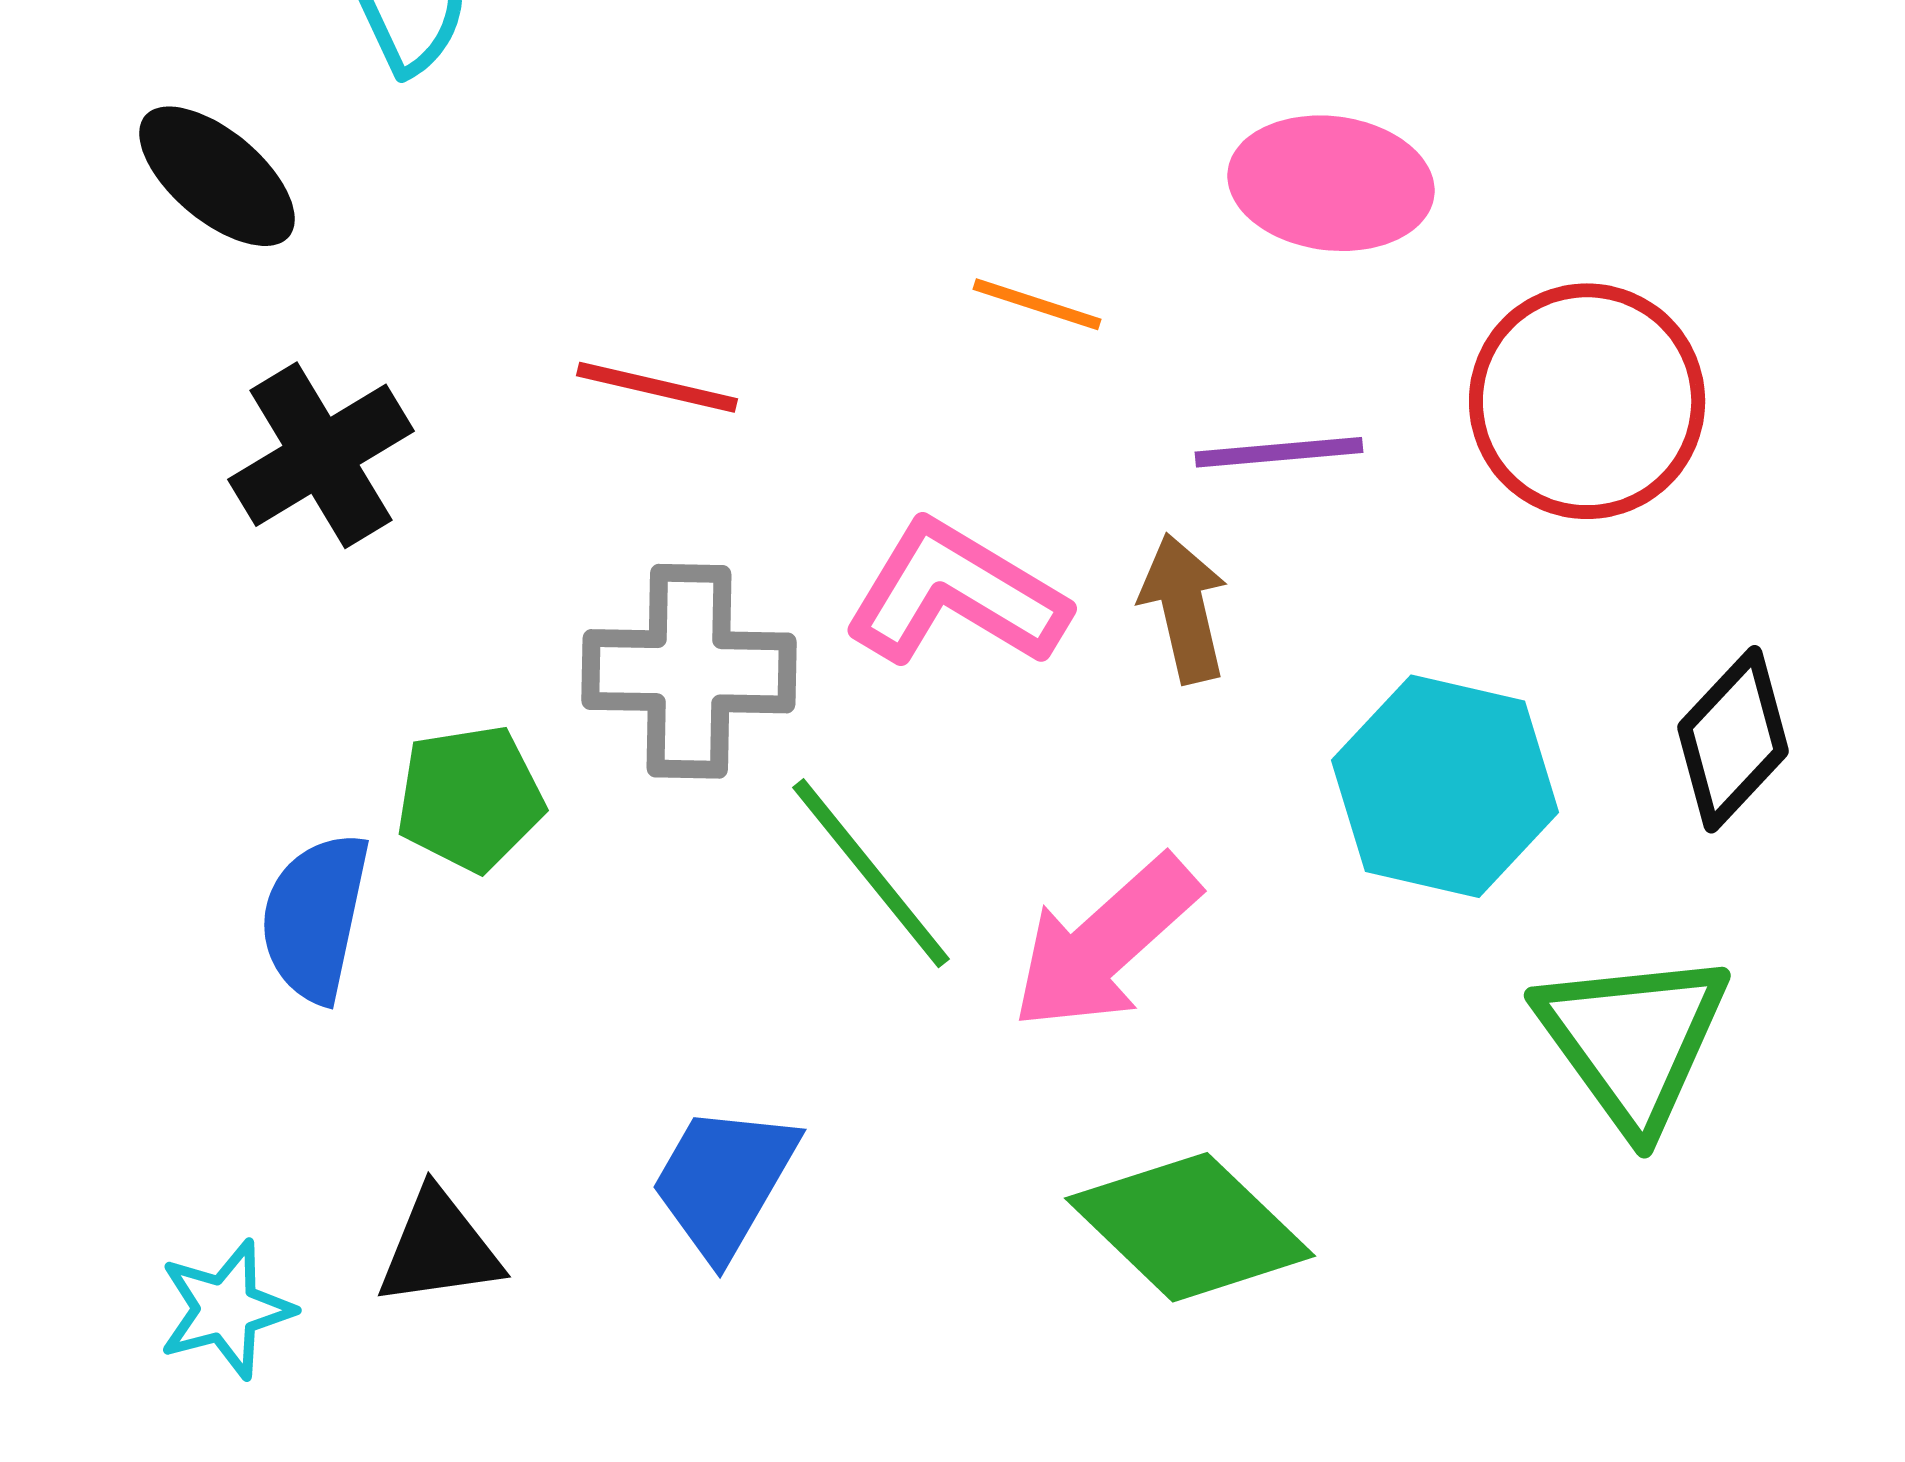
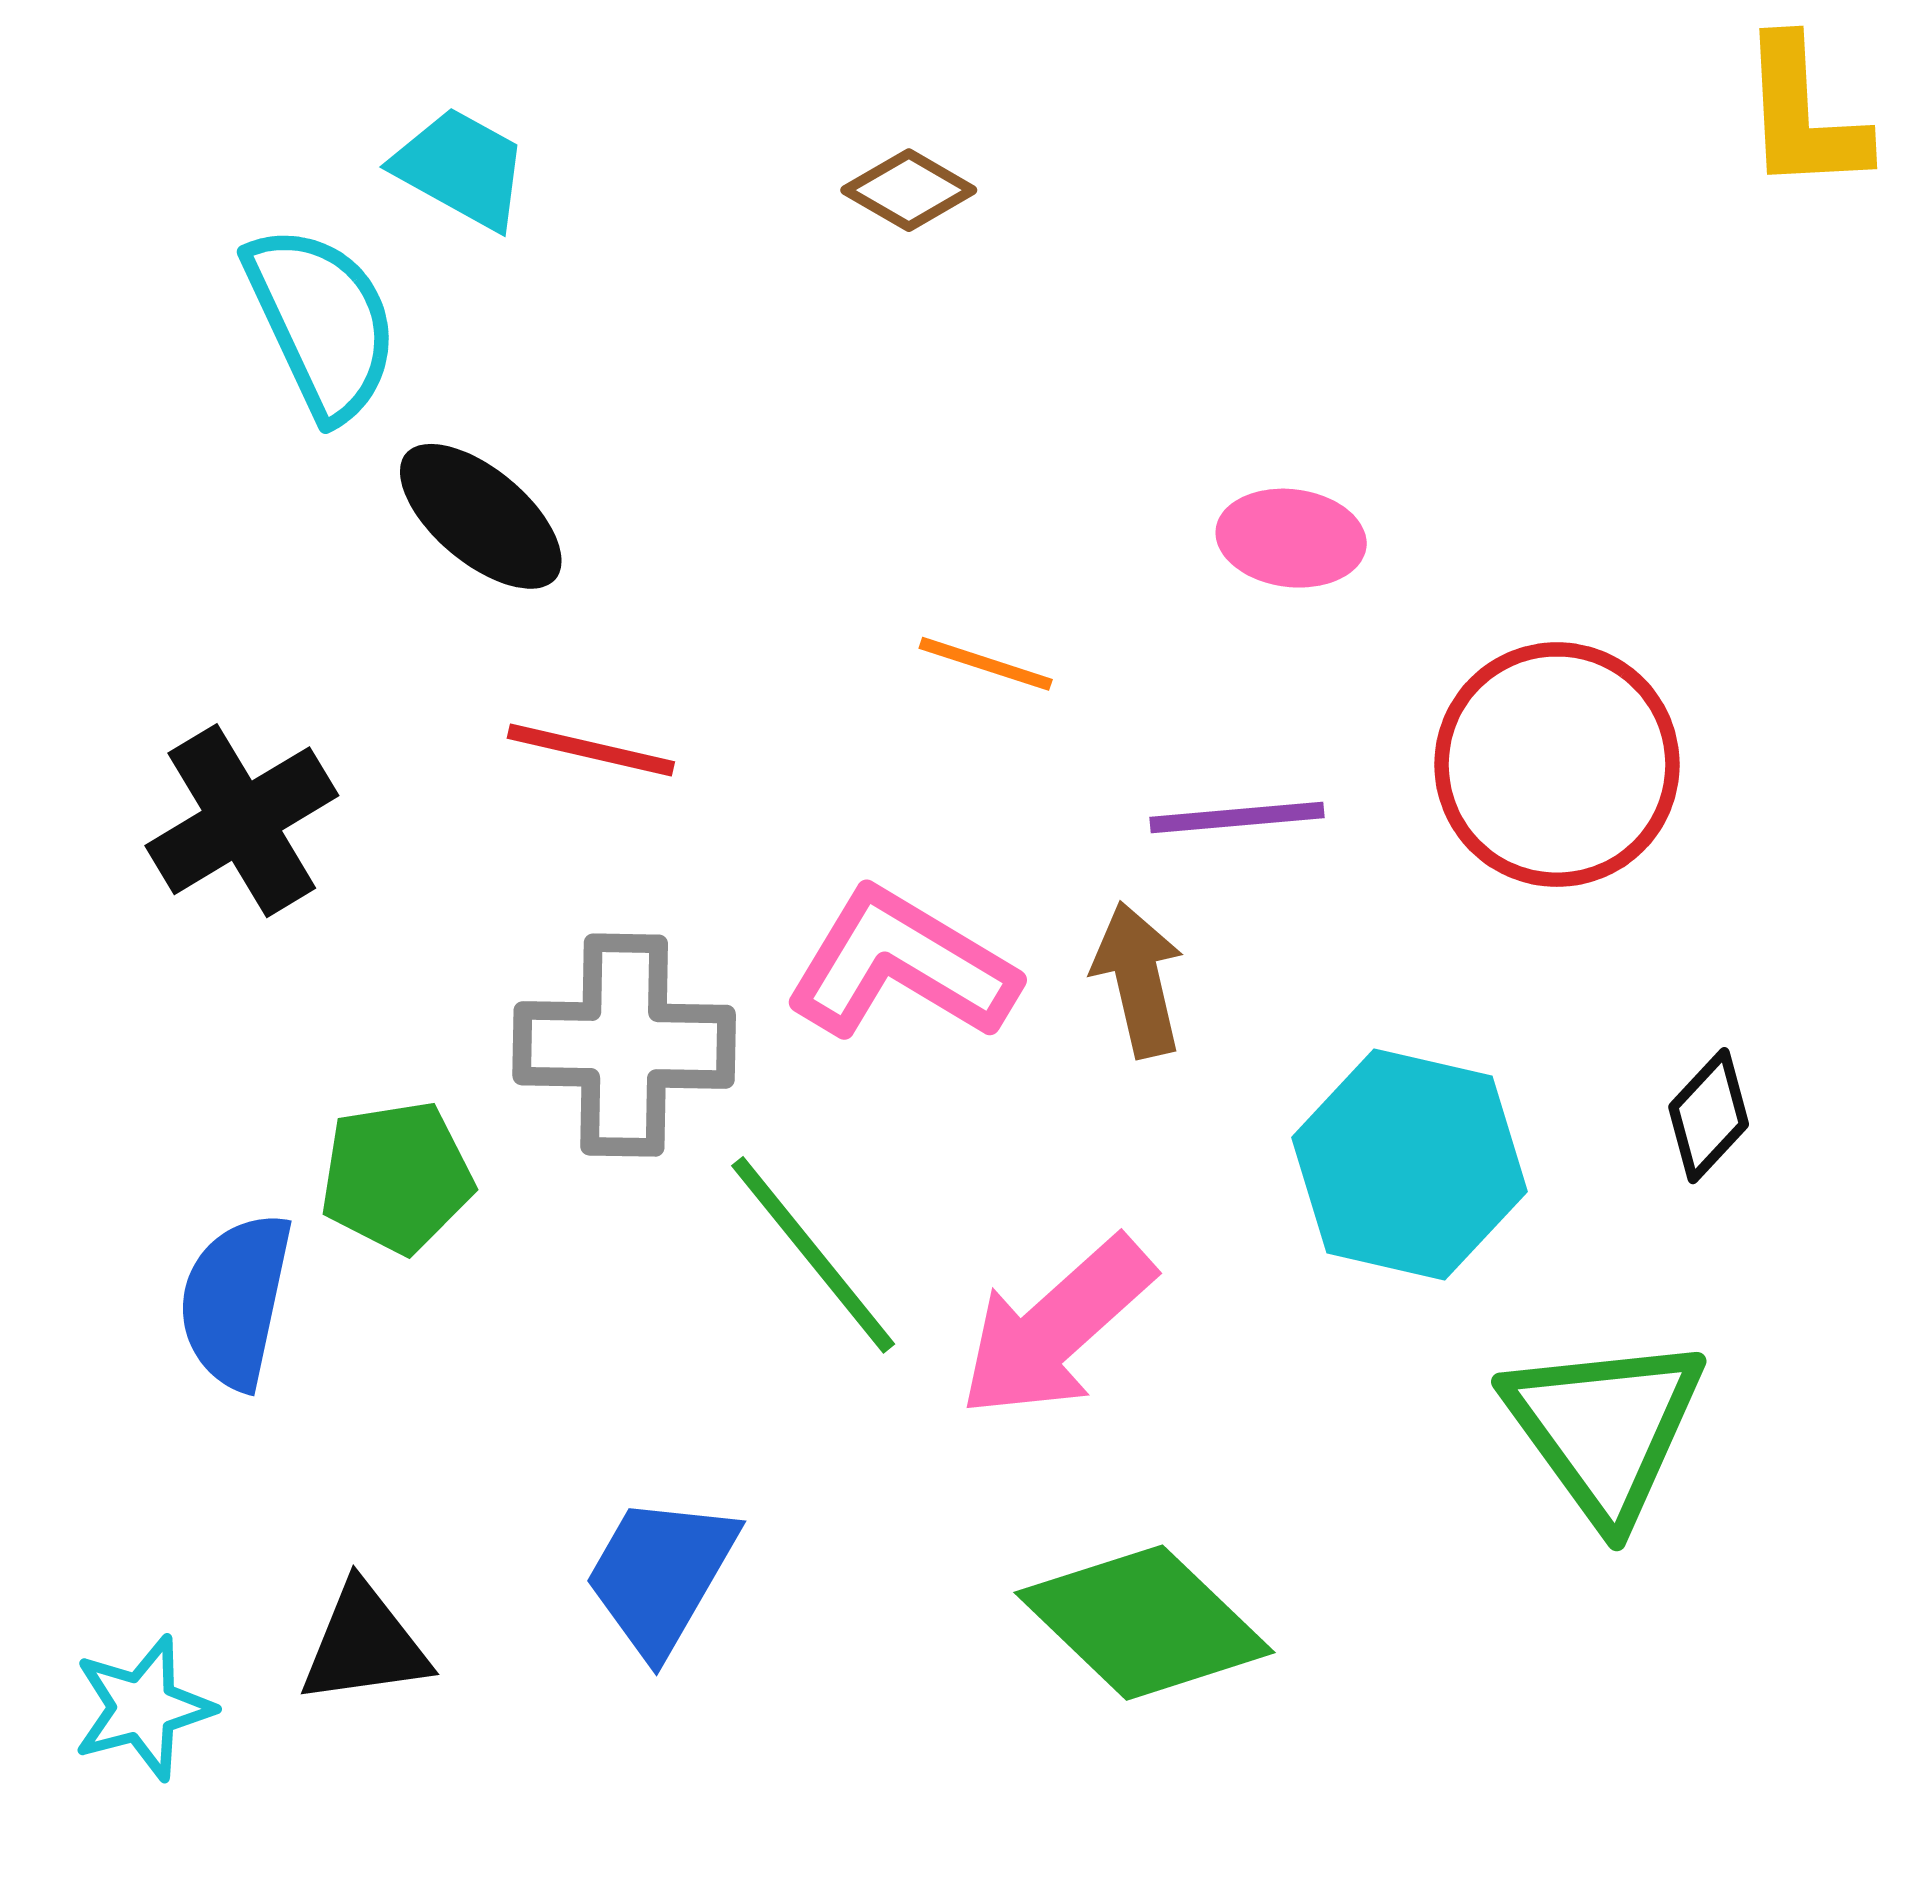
black ellipse: (217, 176) -> (481, 516), moved
pink ellipse: (1331, 183) -> (1291, 538), size x0.7
black diamond: (1733, 739) -> (1709, 1116), size x0.7

